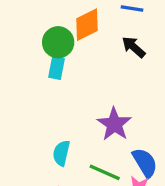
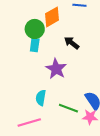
black arrow: (134, 47) -> (72, 43), moved
purple star: (114, 124) -> (56, 69), moved

